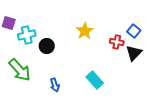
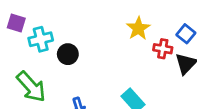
yellow star: (85, 31) -> (138, 28), moved

